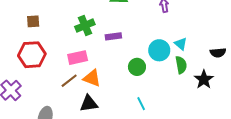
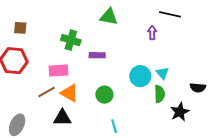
green cross: (85, 26) -> (71, 40), turned 30
green circle: (137, 67) -> (104, 95), moved

